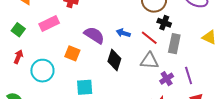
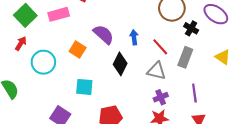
black cross: (164, 23) -> (191, 28), moved
green square: (18, 30) -> (25, 15), size x1.5
blue arrow: (123, 33) -> (134, 37), turned 56
purple cross: (167, 79) -> (161, 97), moved

